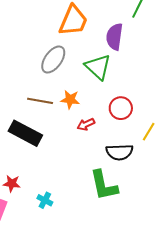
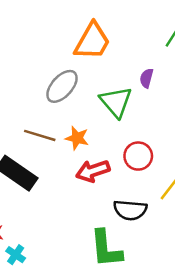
purple semicircle: (115, 37) -> (146, 78), moved, size x0.6
red arrow: (86, 124) -> (93, 171), size x1.5
cyan cross: (45, 200) -> (16, 255), moved

